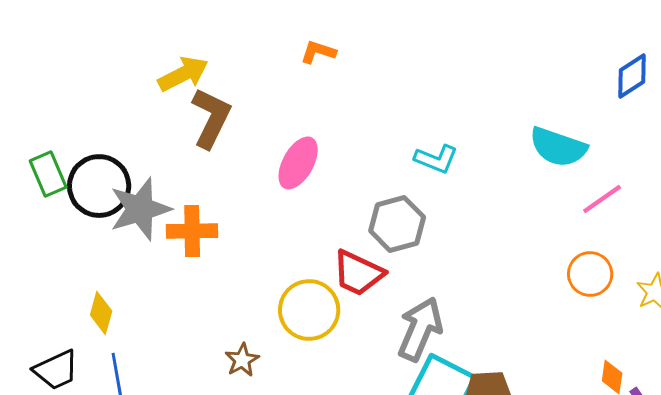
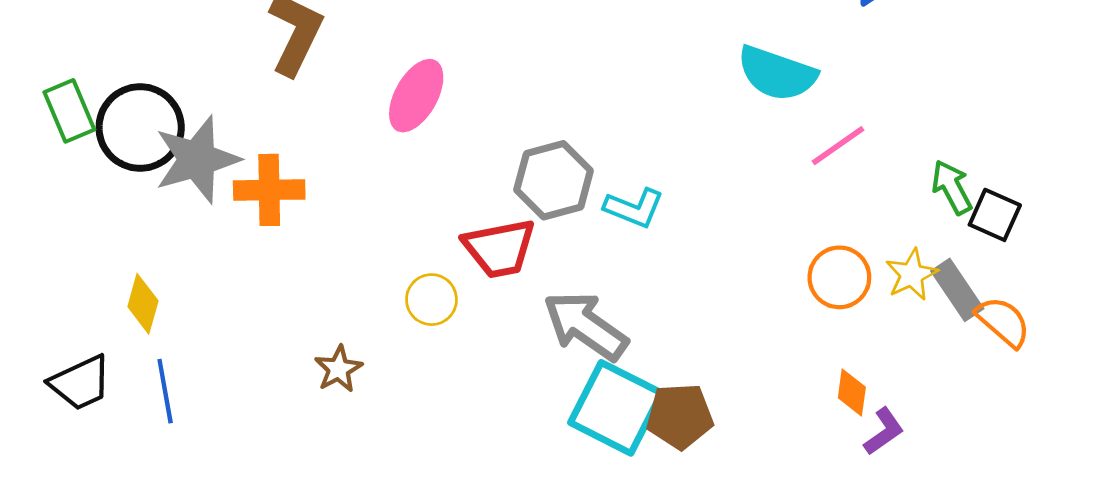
cyan L-shape: (436, 159) -> (634, 208), moved
red trapezoid: (358, 273) -> (499, 248), turned -36
orange circle: (590, 274) -> (839, 277), moved
yellow circle: (309, 310) -> (431, 300), size x0.6
gray arrow: (420, 329) -> (585, 326), turned -78

